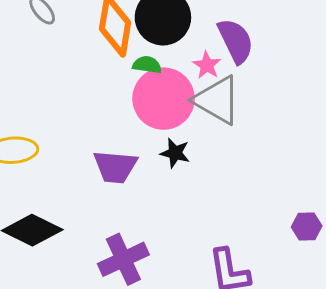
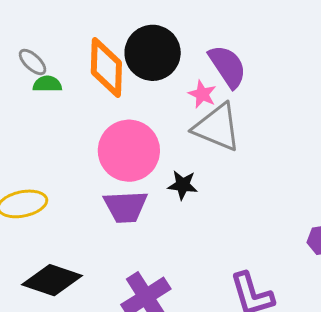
green semicircle: (147, 65) -> (47, 84), moved
pink circle: (164, 99) -> (129, 151), moved

